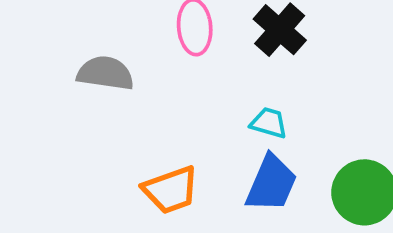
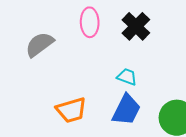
gray semicircle: (105, 73) -> (40, 44), turned -48

